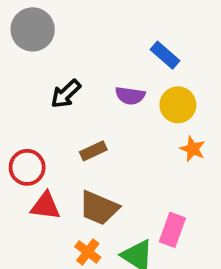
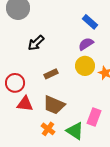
purple semicircle: (130, 96) -> (86, 44), moved, turned 140
yellow circle: (178, 105) -> (85, 66), moved

